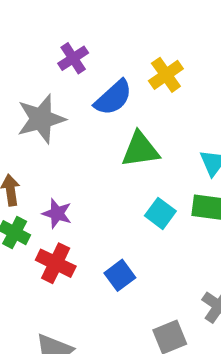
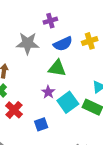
green triangle: (140, 150) -> (57, 68), moved
purple star: (57, 213) -> (48, 92), moved
cyan square: (160, 213) -> (68, 102), size x1.5

